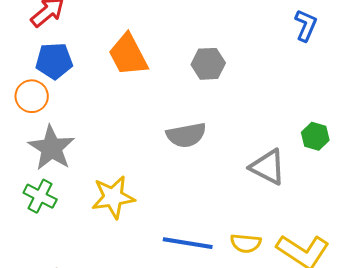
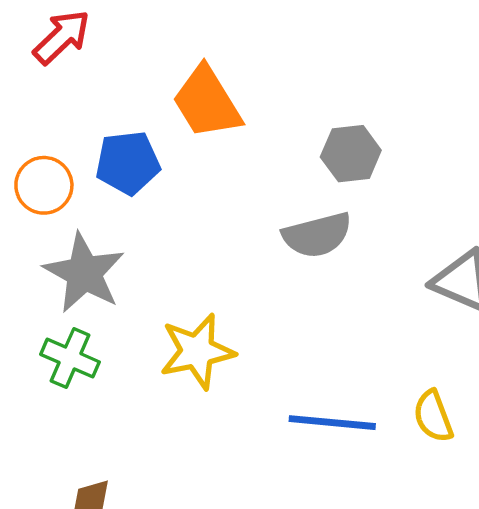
blue pentagon: (54, 61) -> (128, 163), moved
gray hexagon: (208, 64) -> (351, 154), moved
yellow semicircle: (246, 243) -> (433, 416), turned 68

